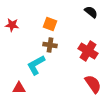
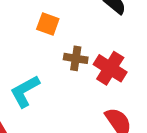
brown cross: (50, 45) -> (76, 58), moved

